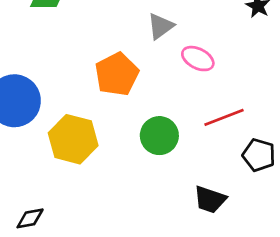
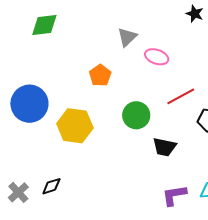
orange pentagon: (117, 74) -> (100, 75), size x0.7
black trapezoid: (210, 200) -> (164, 147), moved

